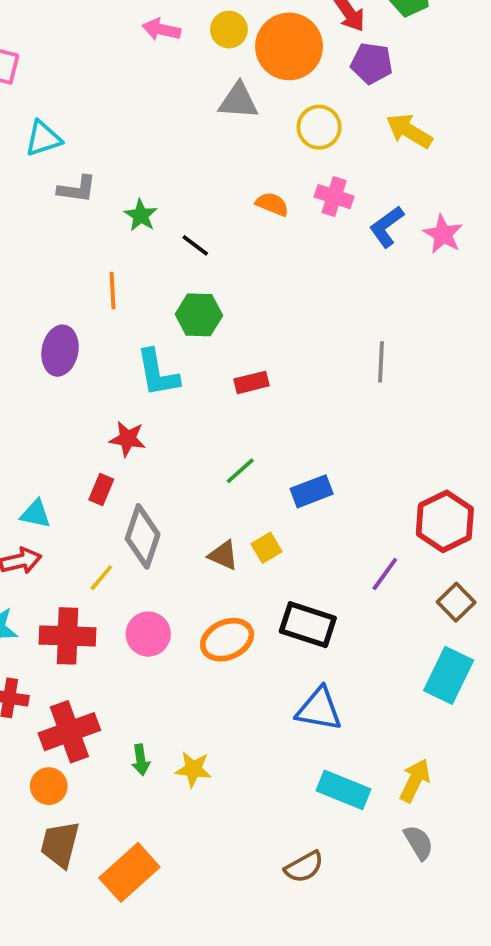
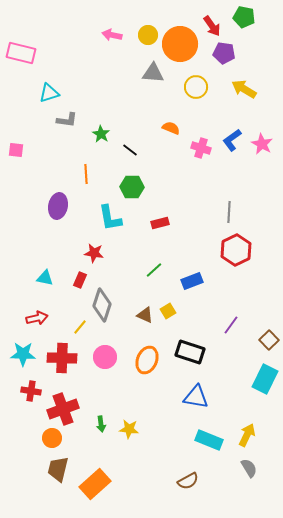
pink cross: (334, 197) -> (201, 148), moved
cyan triangle: (36, 514) -> (45, 278), moved
red hexagon: (445, 521) -> (236, 250), moved
orange ellipse: (227, 640) -> (147, 360), turned -44

